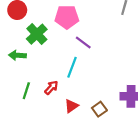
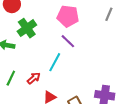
pink pentagon: (67, 17) -> (68, 16), moved

